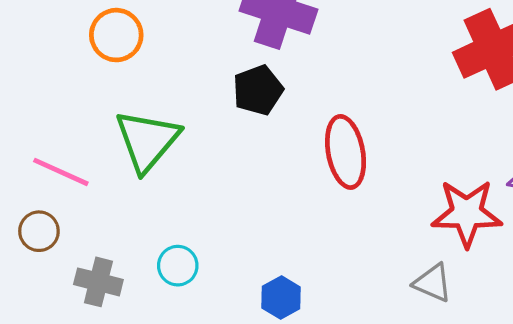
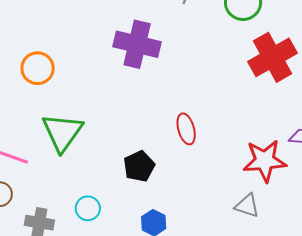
black pentagon: (258, 90) -> (139, 166), moved
red ellipse: (346, 152) -> (186, 129), size x0.7

